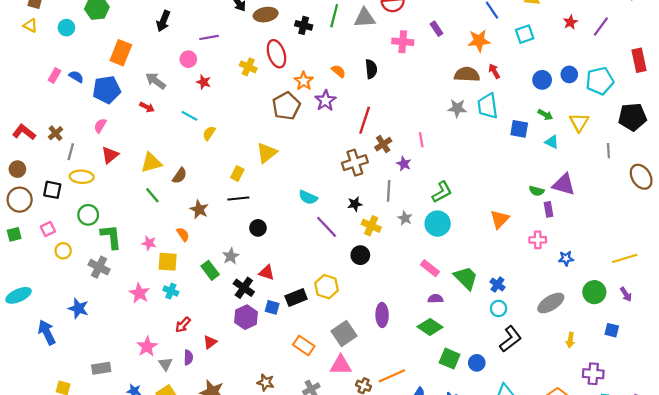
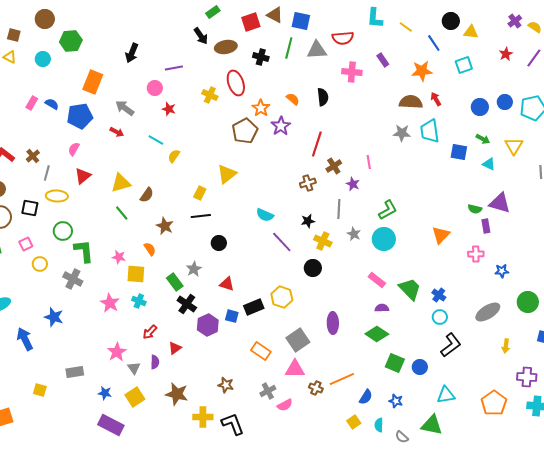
brown cross: (355, 163) -> (308, 183), size x0.7
black cross: (244, 288) -> (187, 304), moved

